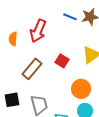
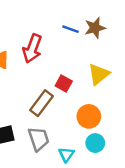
brown rectangle: (32, 69) -> (42, 103), moved

